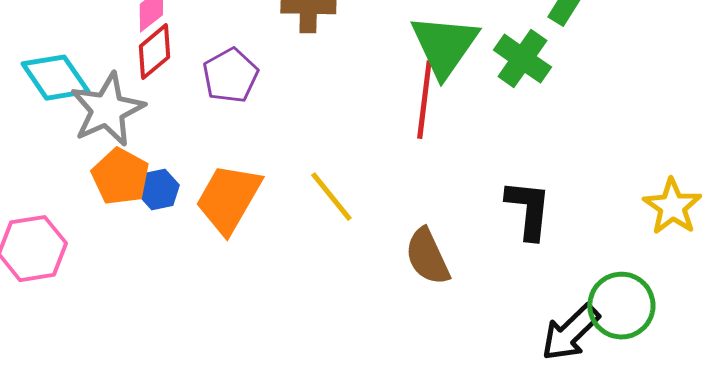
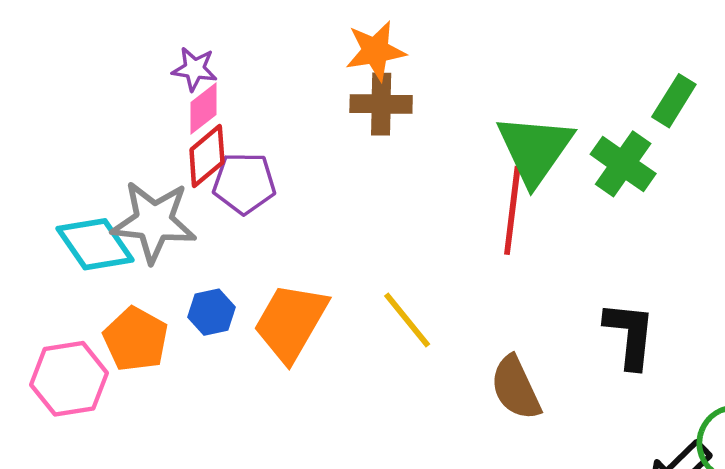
purple pentagon: (230, 76) -> (244, 183), moved, turned 30
cyan diamond: (55, 78) -> (95, 244), moved
gray star: (107, 110) -> (154, 222), turned 30
orange pentagon: (120, 177) -> (136, 339), moved

